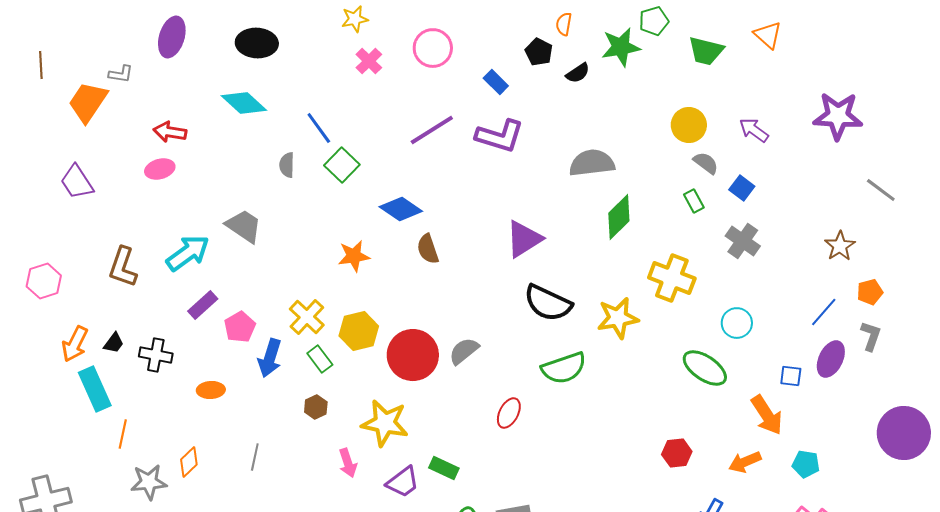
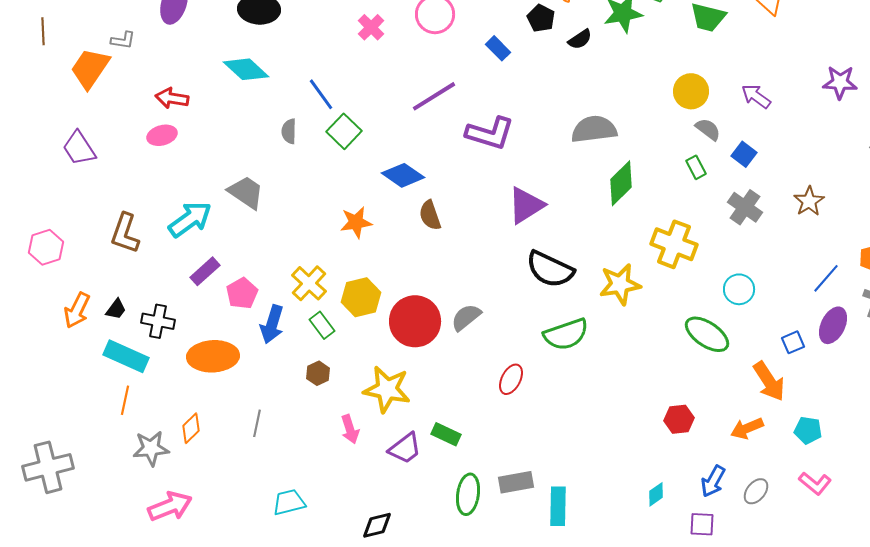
purple star: (838, 116) -> (840, 82), size x0.7
purple L-shape: (500, 136) -> (490, 133), moved
brown star: (840, 246) -> (809, 201), moved
blue square: (791, 376) -> (793, 342), turned -30
cyan rectangle: (95, 389) -> (126, 356), moved, turned -42
orange ellipse: (211, 390) -> (213, 356), size x1.8

